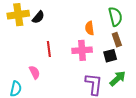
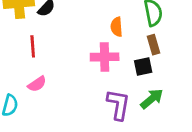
red line: (49, 49) -> (33, 46), moved
pink semicircle: (34, 72) -> (37, 84), turned 80

